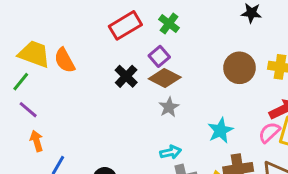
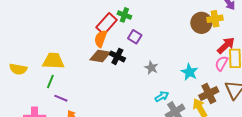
green cross: (169, 24) -> (124, 15), moved
orange semicircle: (65, 60) -> (101, 39), moved, turned 66
brown circle: (240, 68) -> (201, 23), moved
brown diamond: (165, 78) -> (100, 56), moved

